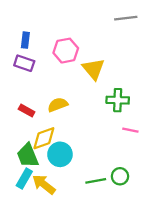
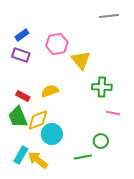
blue rectangle: (25, 40) -> (22, 35), turned 48
green trapezoid: (28, 155) -> (18, 117), moved
green circle: (120, 176) -> (101, 141), moved

